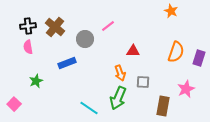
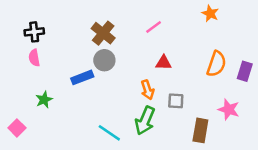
pink line: (108, 26) -> (154, 27), moved
brown cross: (55, 27) -> (103, 33), moved
gray circle: (85, 39) -> (104, 60), moved
pink star: (186, 89) -> (229, 109), turned -30

